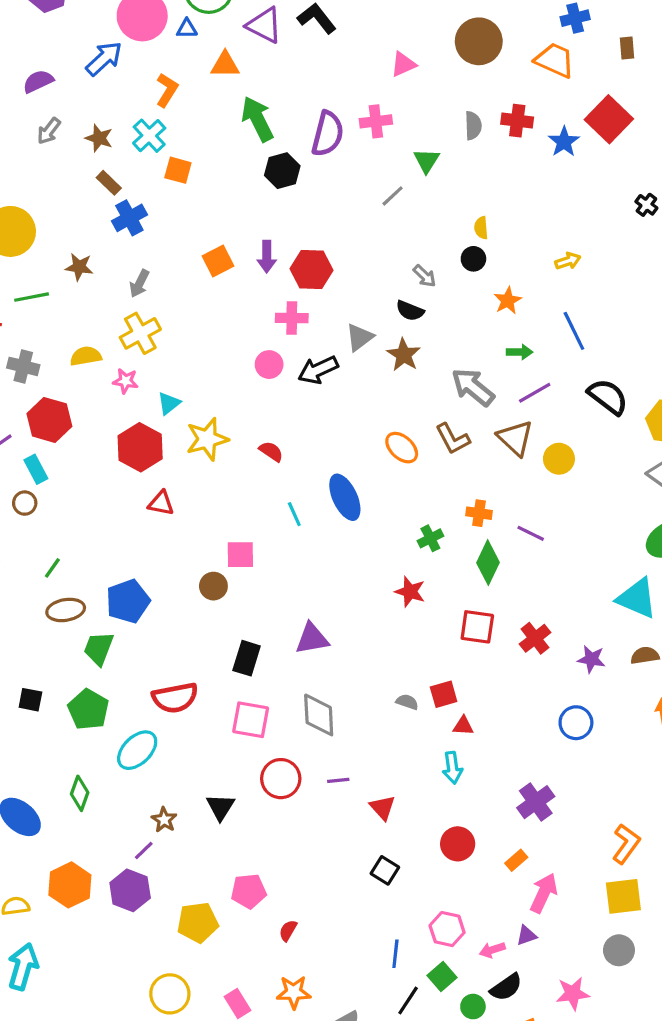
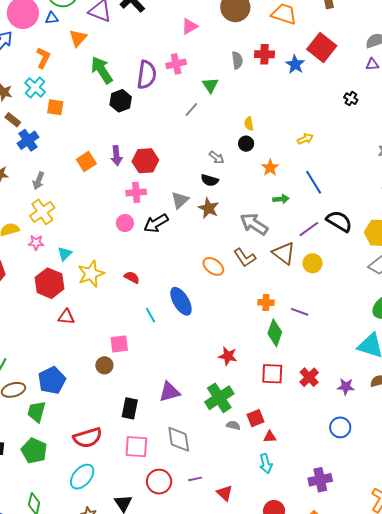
orange triangle: (225, 65) -> (78, 38), turned -42
purple line: (535, 393) -> (309, 229), moved
green cross: (430, 538) -> (219, 398), moved, size x1.8
cyan ellipse: (137, 750) -> (82, 477), moved
purple cross: (536, 802) -> (320, 480), turned 30

